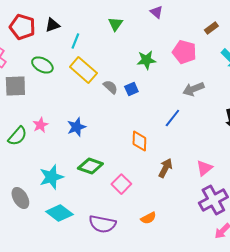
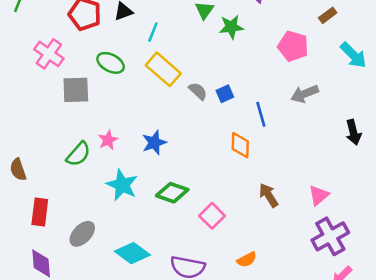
green star: (146, 60) -> (231, 27), moved
blue line: (172, 118) -> (261, 114), moved, turned -54
orange diamond: (139, 141) -> (240, 145), moved
brown arrow: (165, 168) -> (269, 195), turned -60
cyan star: (51, 177) -> (122, 185), moved, turned -30
gray ellipse: (20, 198) -> (82, 234), turned 75

